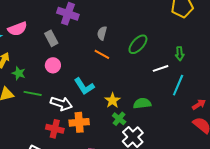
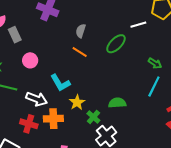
gray rectangle: (51, 38) -> (15, 35), moved
green arrow: (180, 54) -> (155, 63), moved, turned -56
white line: (161, 68) -> (138, 25), moved
yellow star: (112, 100) -> (77, 102), moved

